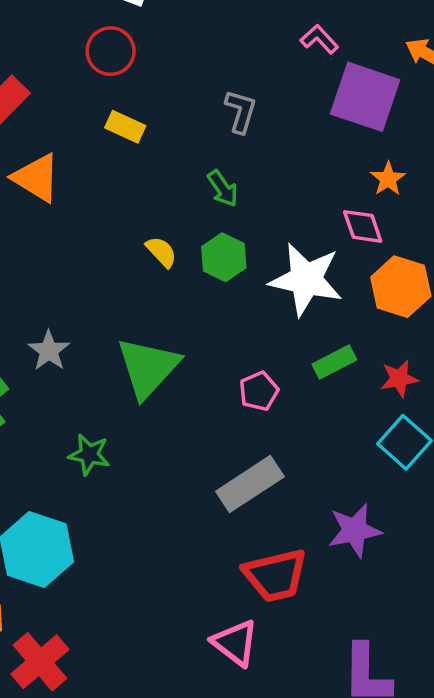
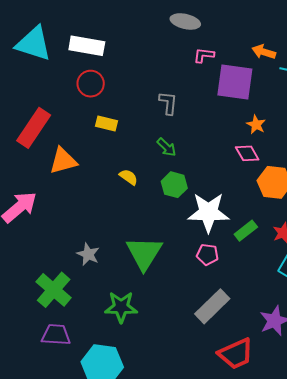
pink L-shape: (319, 39) -> (204, 55), turned -30
orange triangle: (36, 178) -> (63, 161), turned -36
yellow semicircle: (161, 252) -> (129, 177), moved
white star: (306, 279) -> (208, 212), moved
pink pentagon: (259, 391) -> (207, 254), turned -30
green star: (89, 455) -> (121, 307), size x1.4

